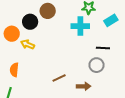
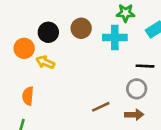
brown circle: (48, 11) -> (81, 28), moved
brown line: (59, 78) -> (101, 107), moved
brown arrow: (84, 86) -> (134, 115), moved

